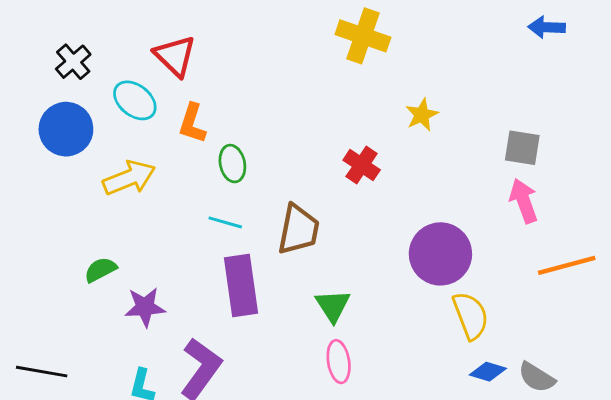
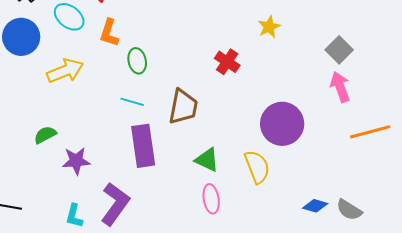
gray square: (522, 148) -> (339, 50), turned 36
green triangle: (333, 306) -> (207, 160), turned -32
yellow semicircle: (471, 316) -> (257, 167), moved

